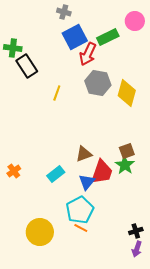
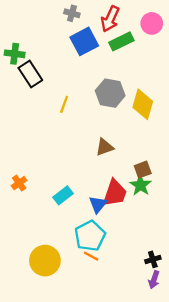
red arrow: (88, 54) -> (110, 19), moved
brown triangle: (84, 154) -> (105, 147), moved
orange cross: (14, 171) -> (19, 183), moved

